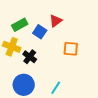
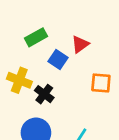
green rectangle: (20, 25) -> (36, 37), moved

